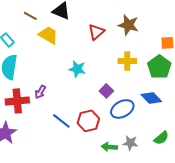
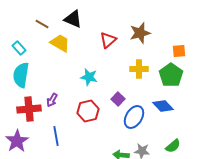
brown star: (128, 25) -> (140, 33), turned -30
blue ellipse: (122, 109) -> (134, 117), turned -30
blue line: (61, 121) -> (56, 136), moved, turned 42
red hexagon: (88, 121) -> (88, 111), moved

